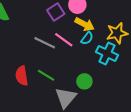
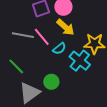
cyan semicircle: (87, 38) -> (59, 49), moved
gray line: (45, 43) -> (23, 35), turned -30

